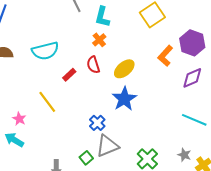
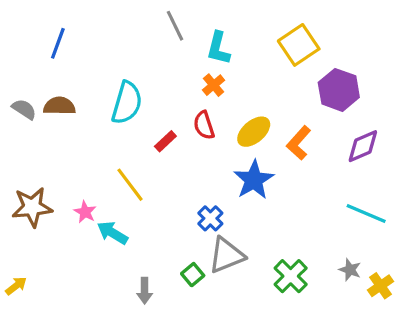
purple hexagon: (192, 43) -> (339, 90), moved
cyan semicircle: (45, 51) -> (127, 103), turned -60
orange L-shape: (165, 56) -> (299, 143), moved
cyan arrow: (14, 140) -> (112, 233), moved

